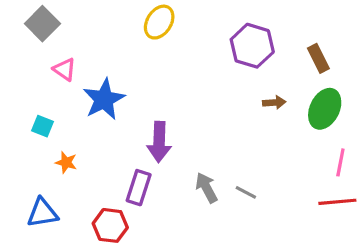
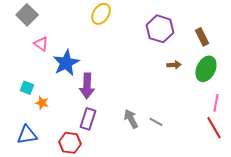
cyan square: (42, 126) -> (27, 88), moved
purple arrow: (159, 142) -> (87, 86), moved
red line: (337, 202) -> (214, 128), turned 65

